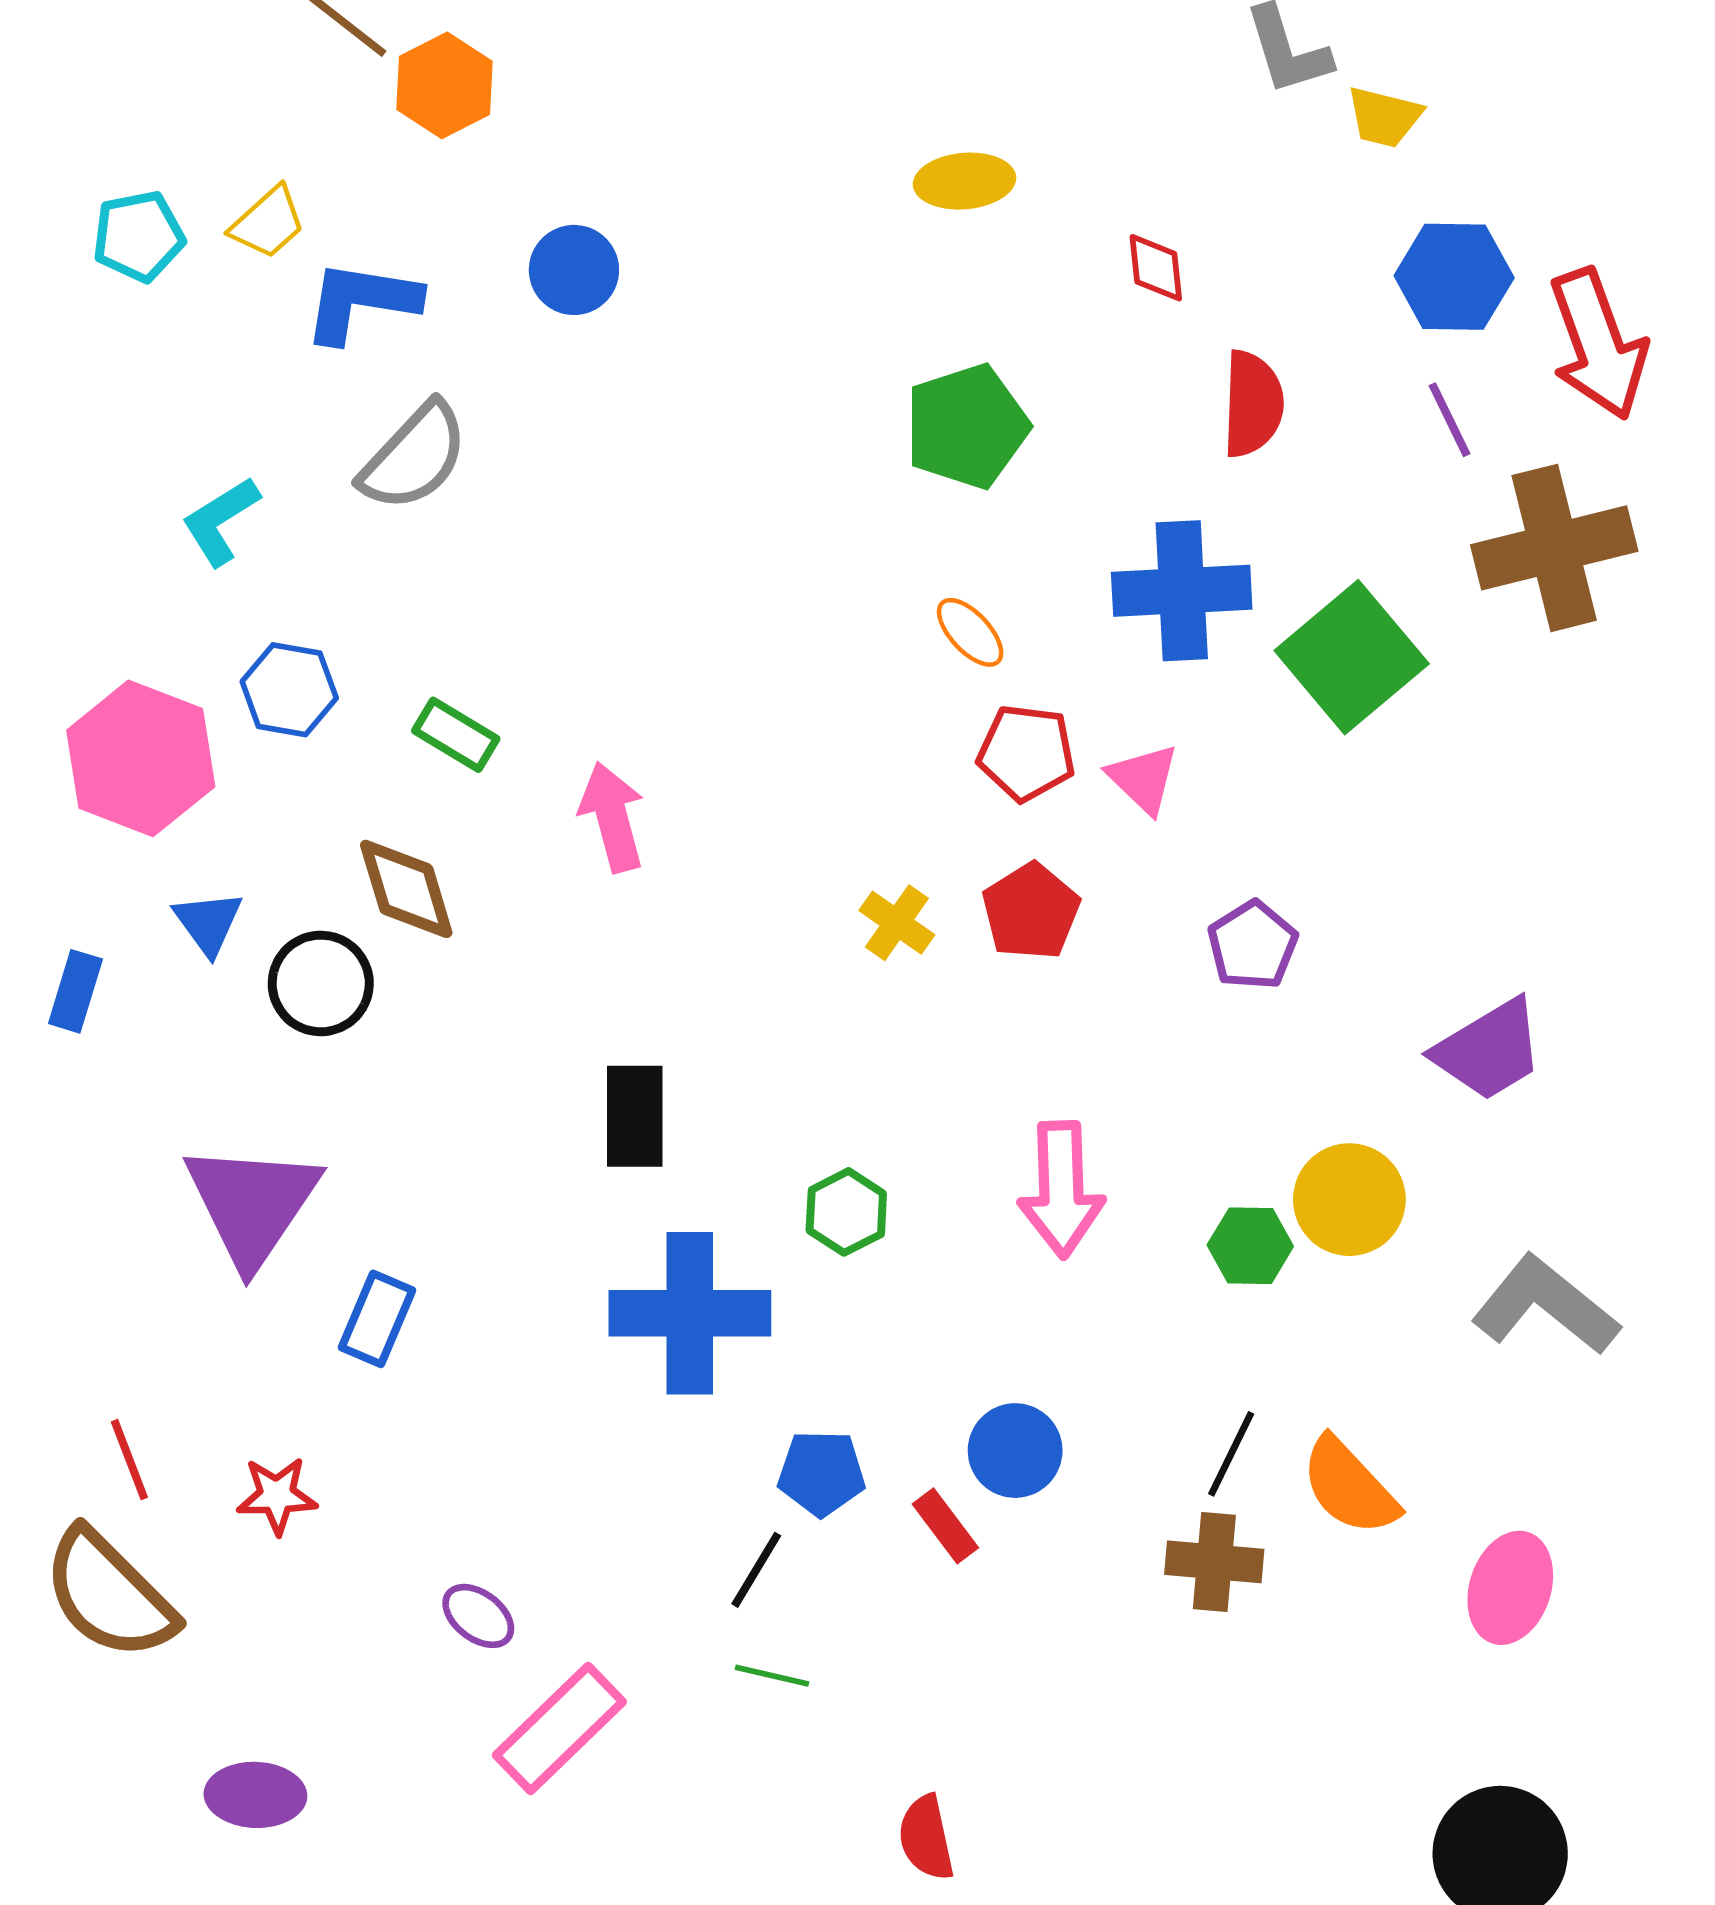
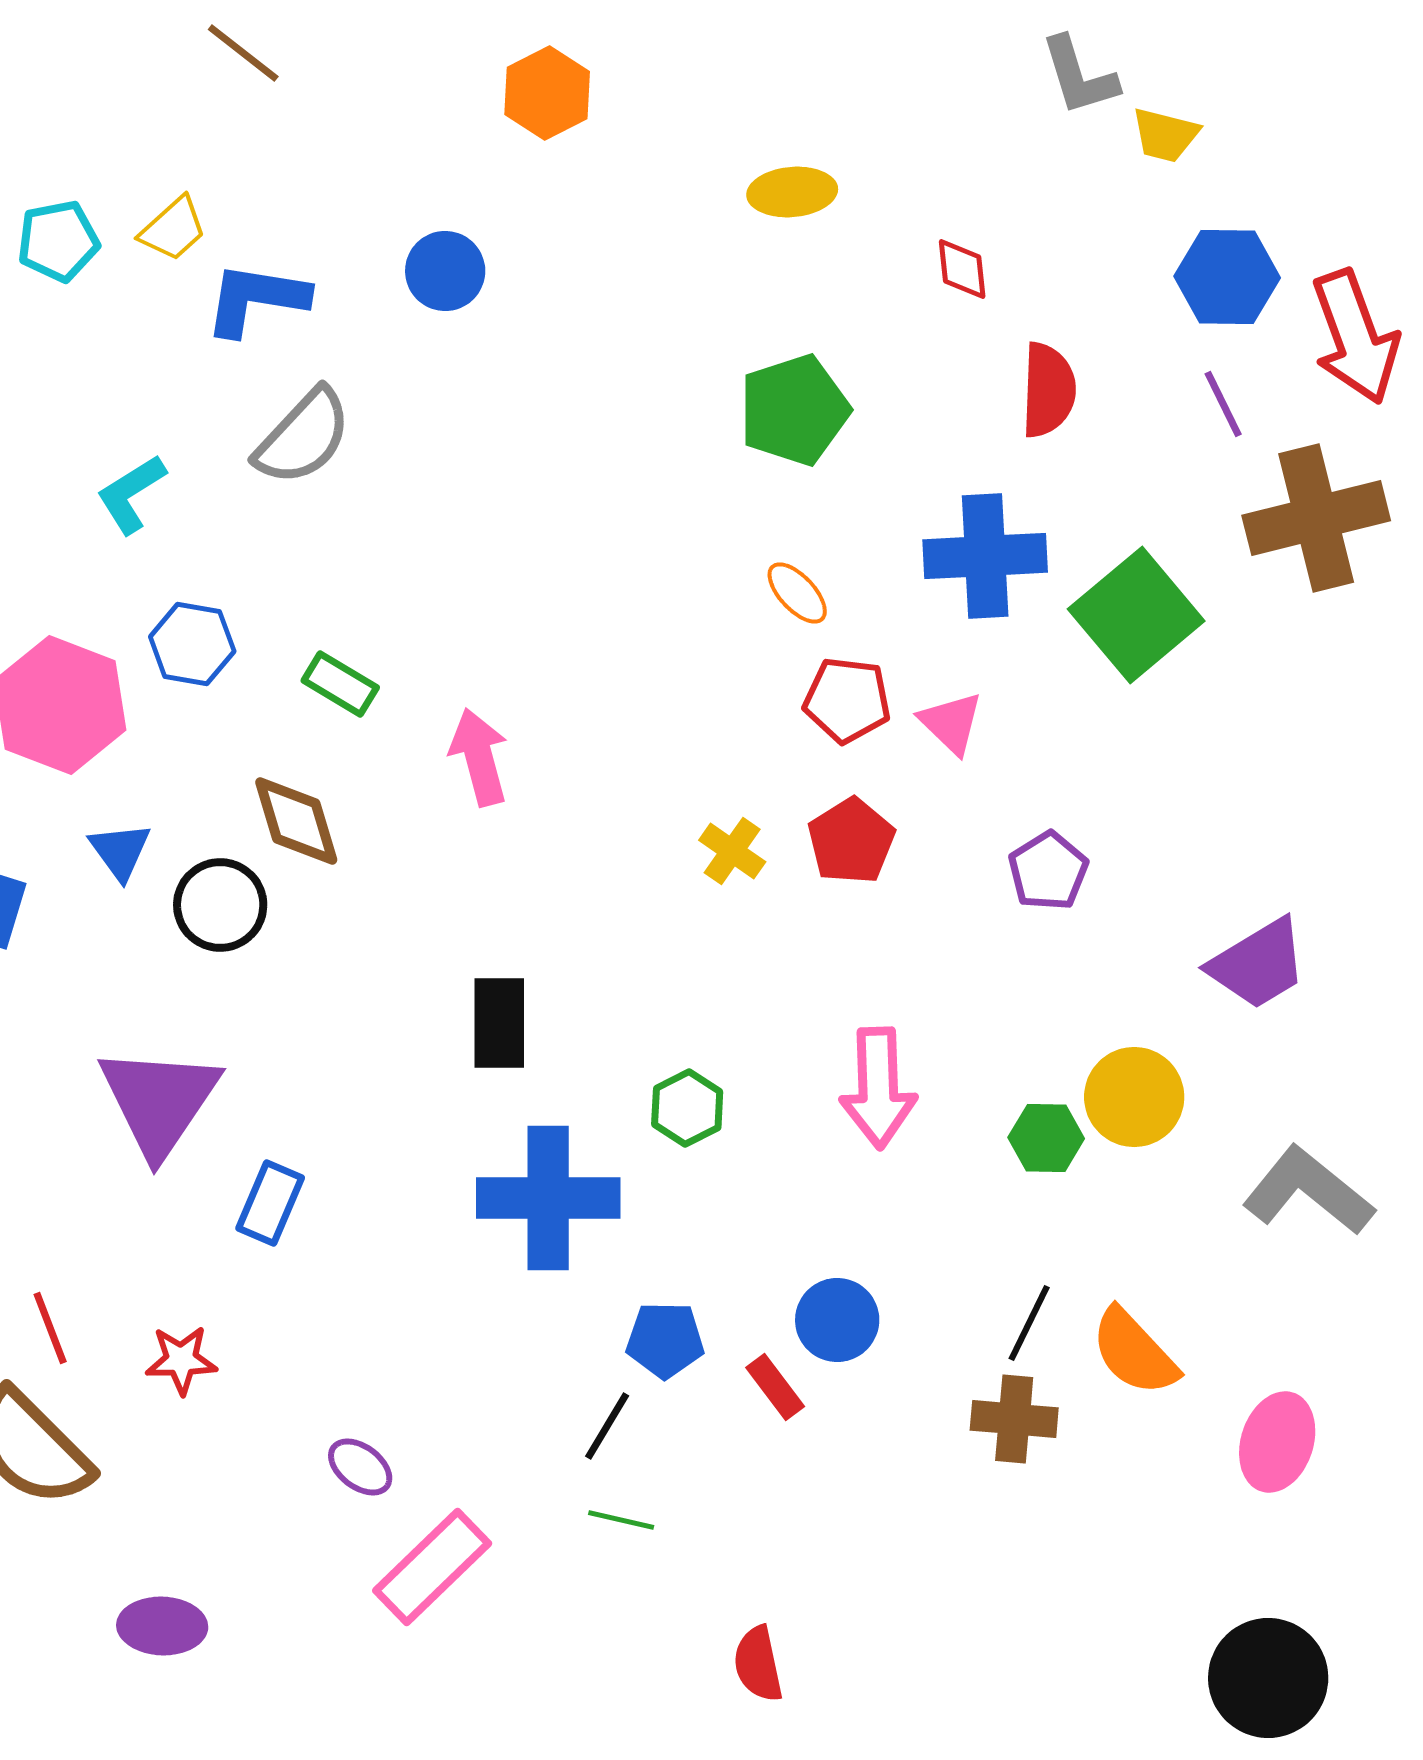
orange hexagon: (445, 85) -> (547, 93), moved

